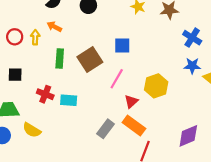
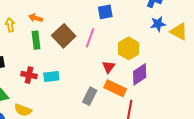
orange arrow: (54, 27) -> (35, 18), moved
blue square: (122, 46) -> (105, 12), moved
pink line: (117, 79) -> (90, 38), moved
purple diamond: (188, 136) -> (140, 74), moved

